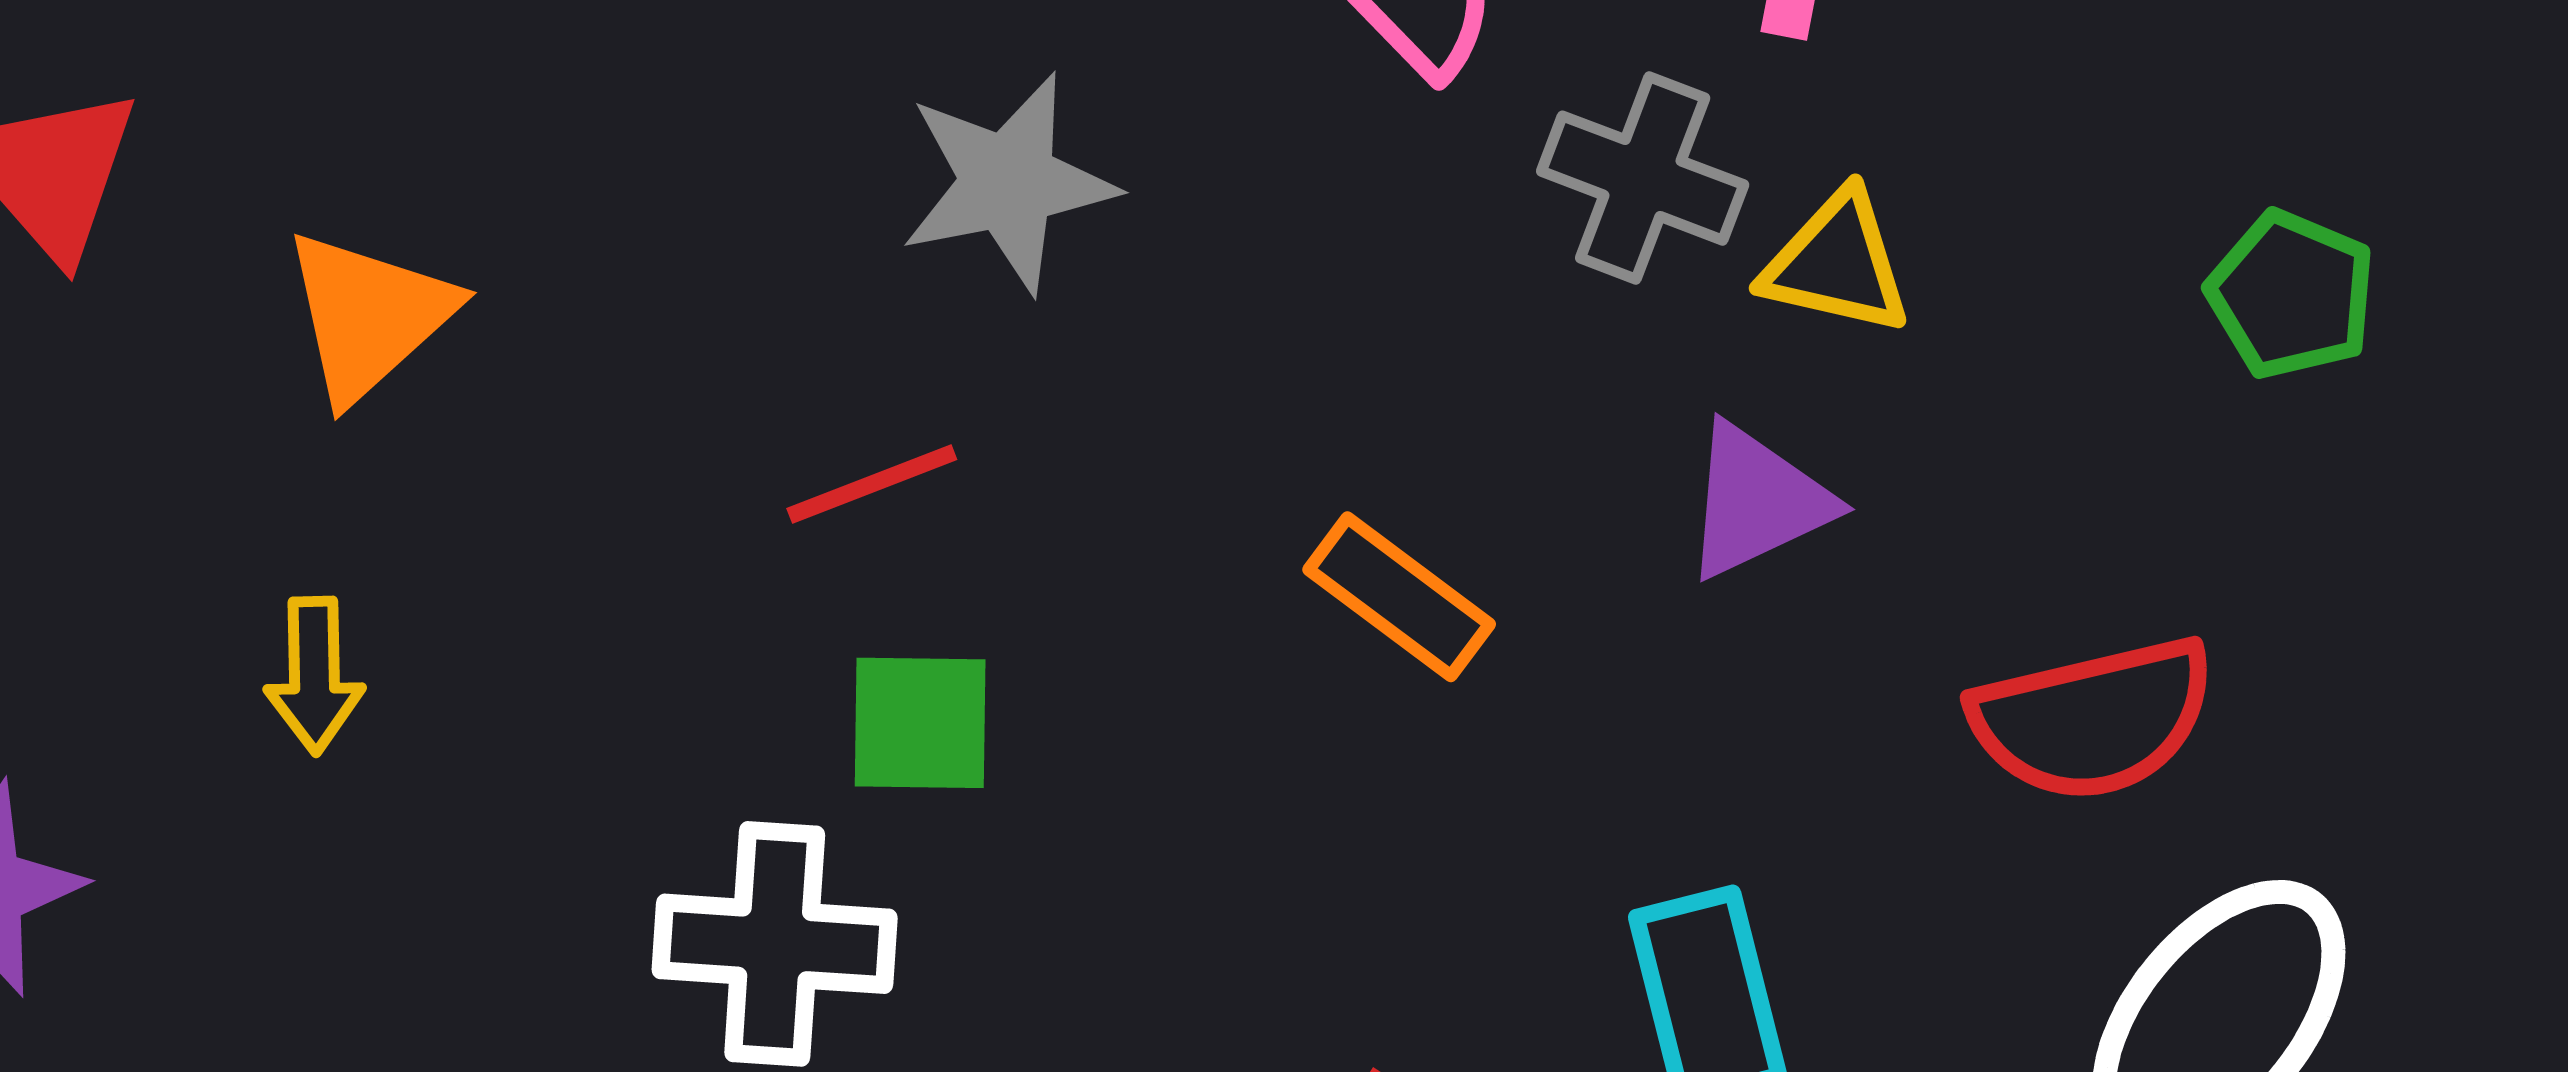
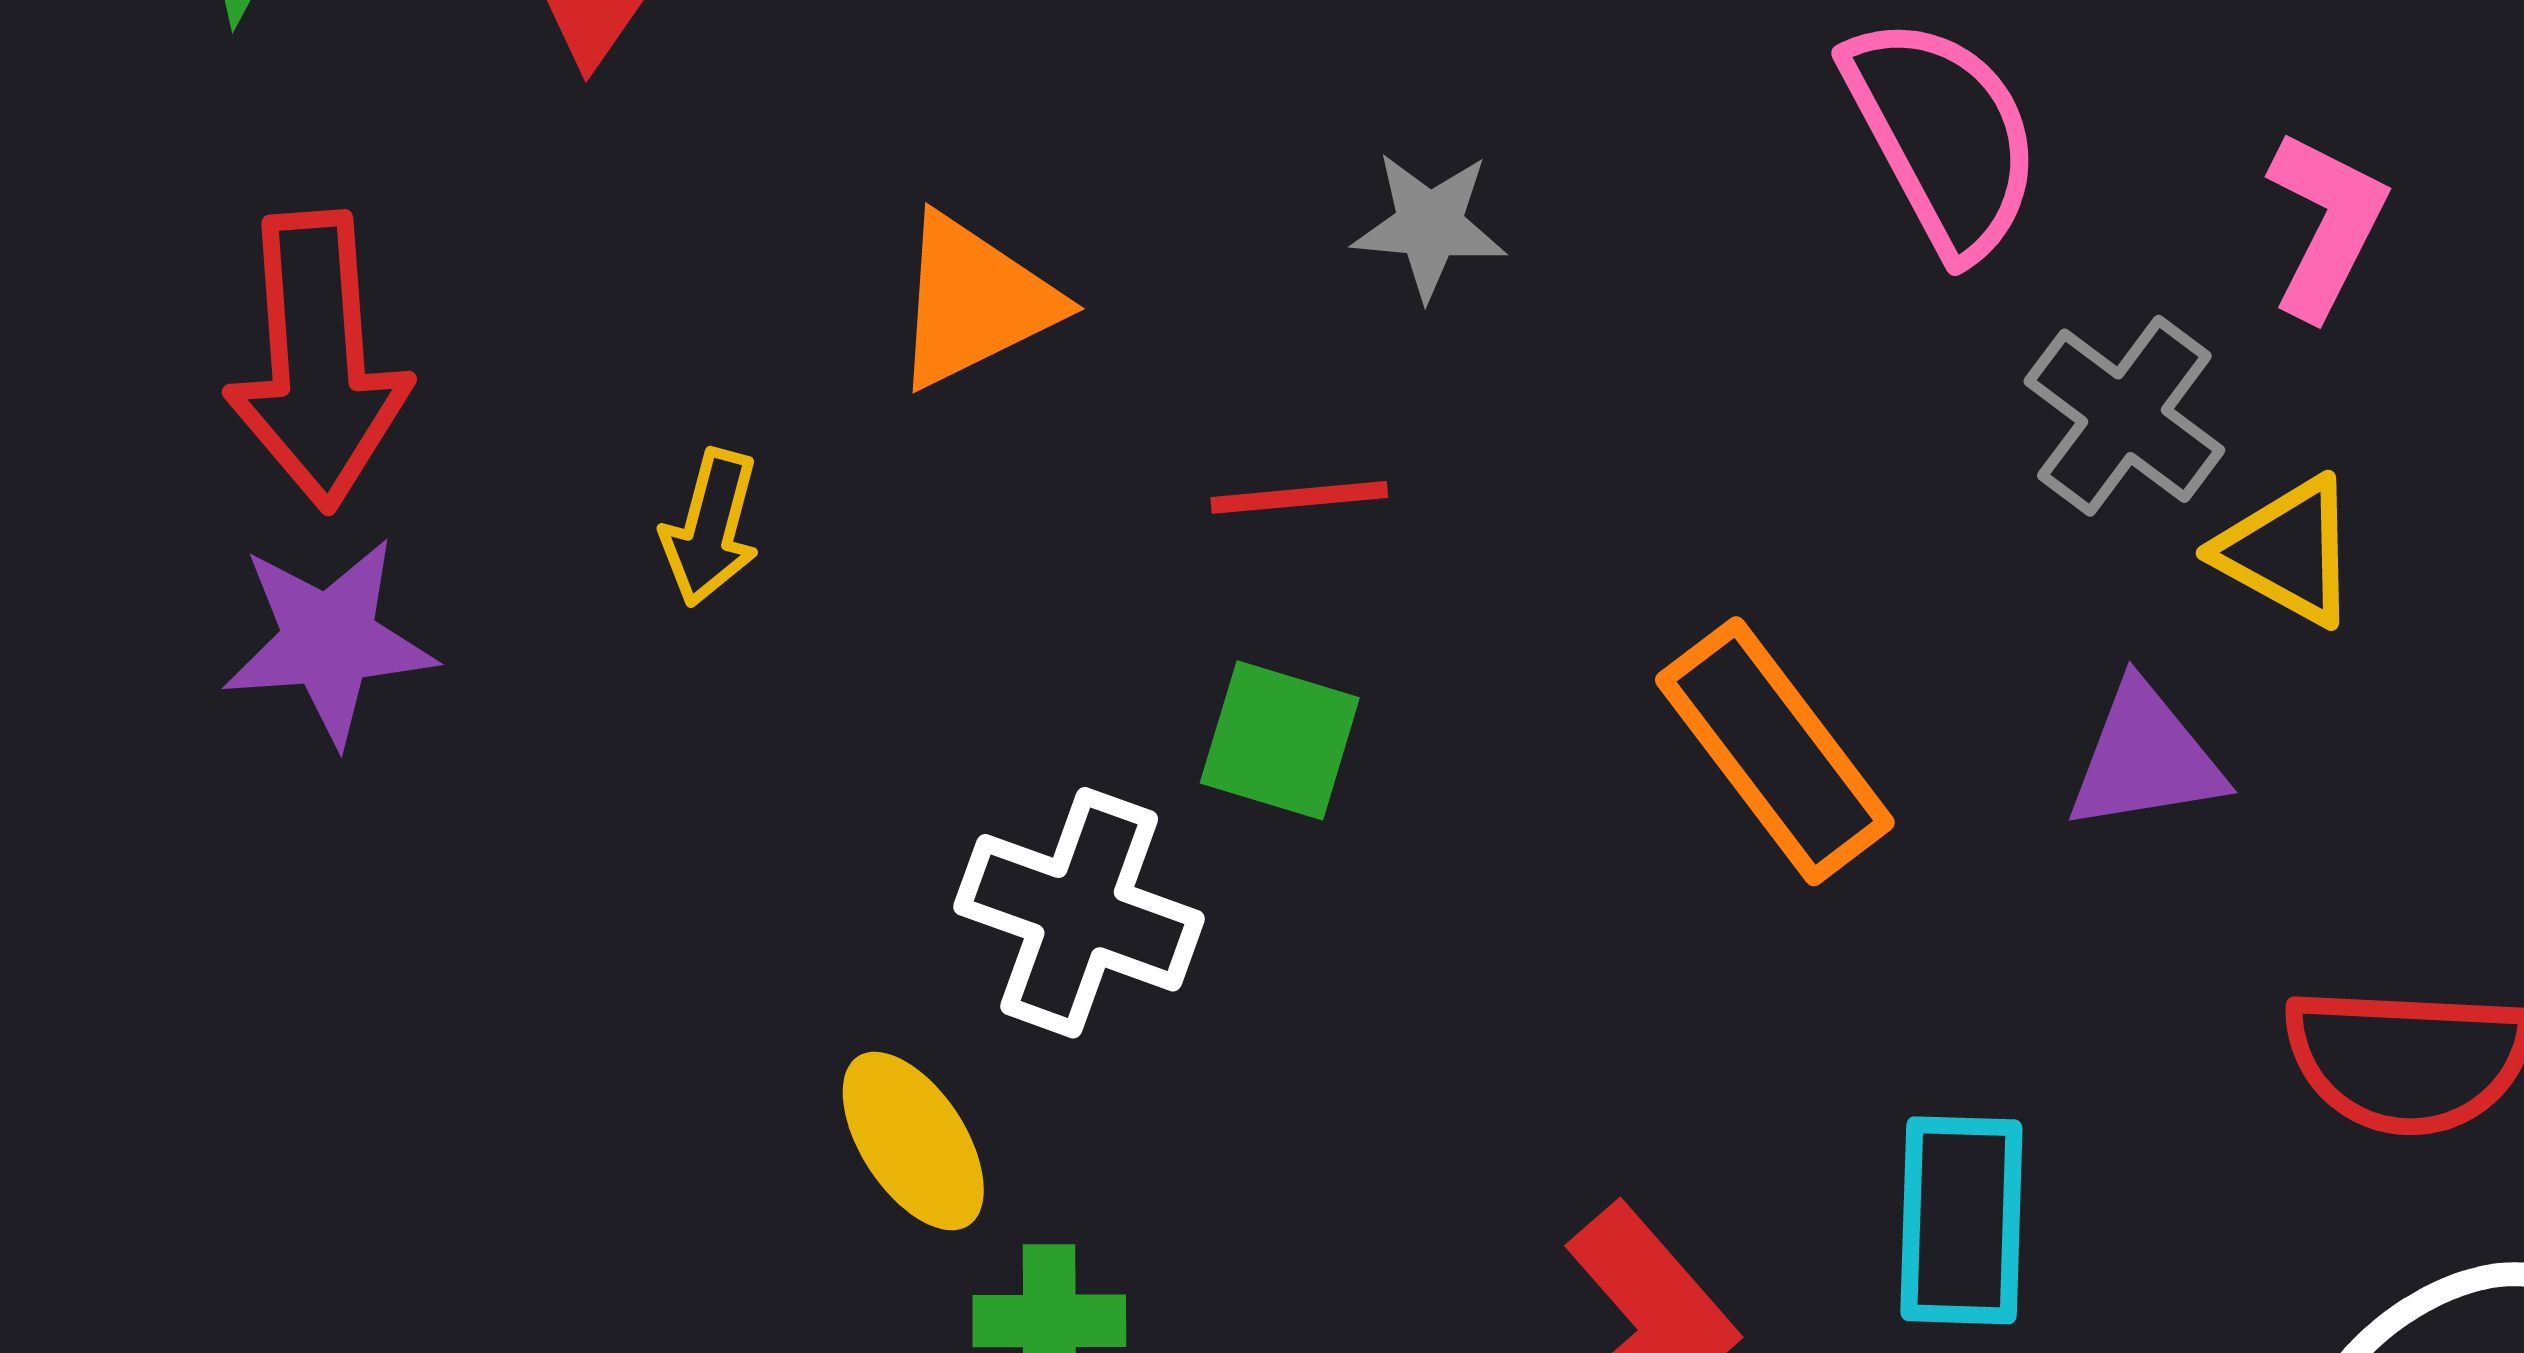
gray star: (1008, 183) -> (1429, 225), moved, size x0.7
orange triangle: (369, 316) -> (974, 301), moved
orange rectangle: (1399, 597) -> (1775, 751), size x1.4

